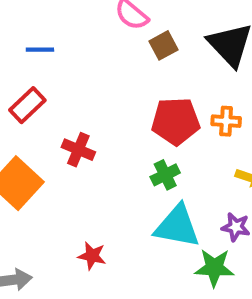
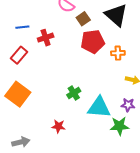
red pentagon: (176, 121) -> (93, 42), moved
red cross: (78, 150) -> (46, 38), moved, turned -35
green cross: (165, 175) -> (74, 93), moved

